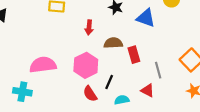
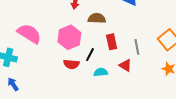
red rectangle: (134, 55) -> (112, 42), moved
pink semicircle: (43, 65) -> (29, 34), turned 35
red semicircle: (90, 94) -> (71, 64), turned -56

